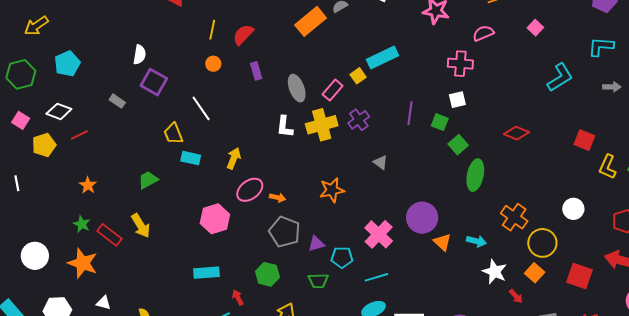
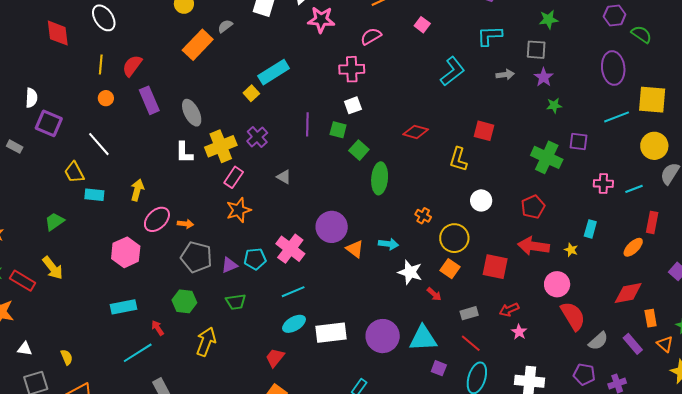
purple rectangle: (256, 71) -> (149, 100), size x1.5
pink rectangle: (333, 90) -> (234, 177), moved
yellow L-shape: (608, 167) -> (458, 159), moved
orange cross: (514, 217) -> (423, 216), size x0.6
cyan pentagon: (342, 257) -> (255, 259), moved

